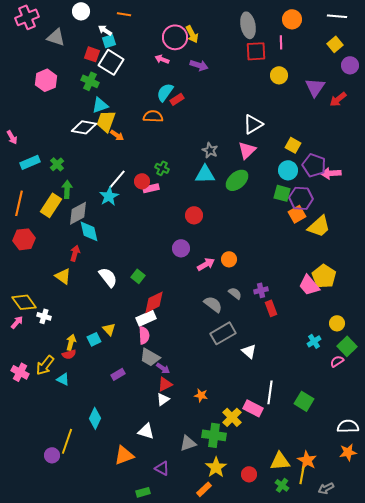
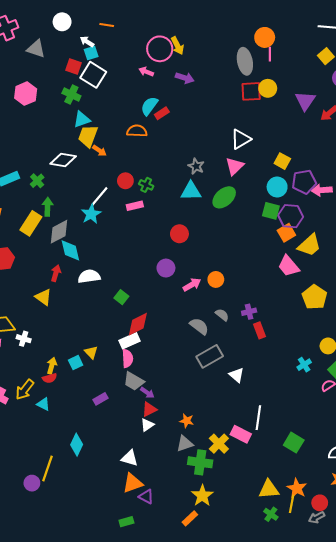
orange circle: (292, 19) -> (265, 37), moved
gray ellipse: (248, 25) -> (245, 61), moved
red square: (256, 51) -> (251, 91), moved
white diamond: (84, 127) -> (63, 160), moved
purple pentagon: (314, 165) -> (304, 182), turned -30
red circle: (142, 181) -> (125, 181), moved
white semicircle: (108, 277) -> (89, 276), moved, turned -60
pink trapezoid: (309, 285) -> (289, 266), moved
green square: (304, 401) -> (294, 443), moved
gray triangle: (188, 443) -> (185, 444), moved
orange triangle: (124, 455) -> (133, 483), moved
red circle: (249, 474) -> (320, 503), moved

